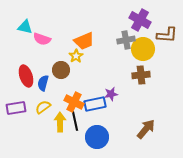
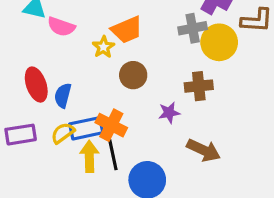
yellow star: (76, 56) -> (103, 47), moved
brown circle: (61, 70) -> (133, 75), moved
brown cross: (141, 75) -> (199, 86), moved
blue rectangle: (95, 104) -> (86, 128), moved
brown arrow: (146, 129) -> (204, 150), moved, turned 75

